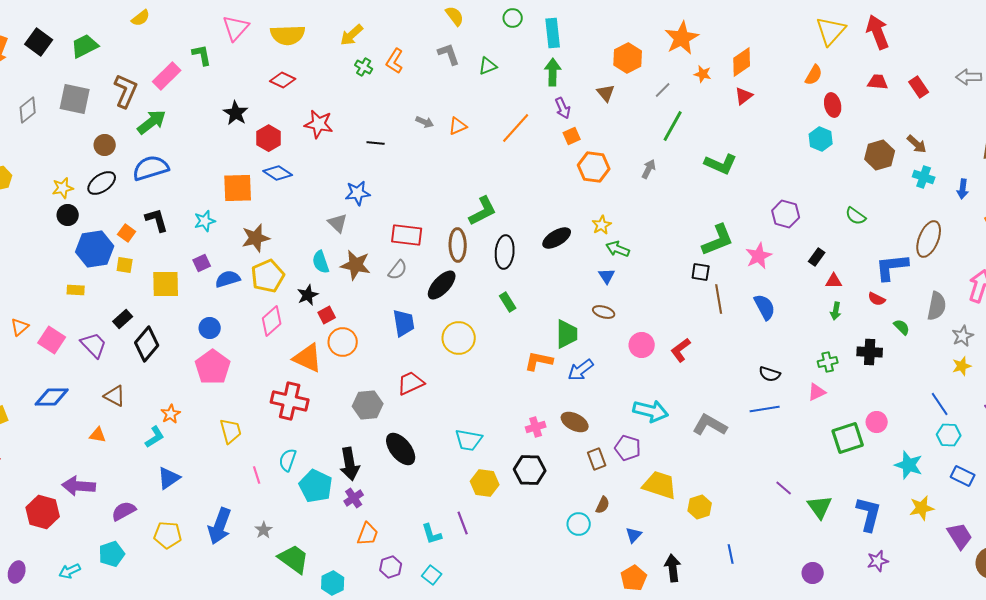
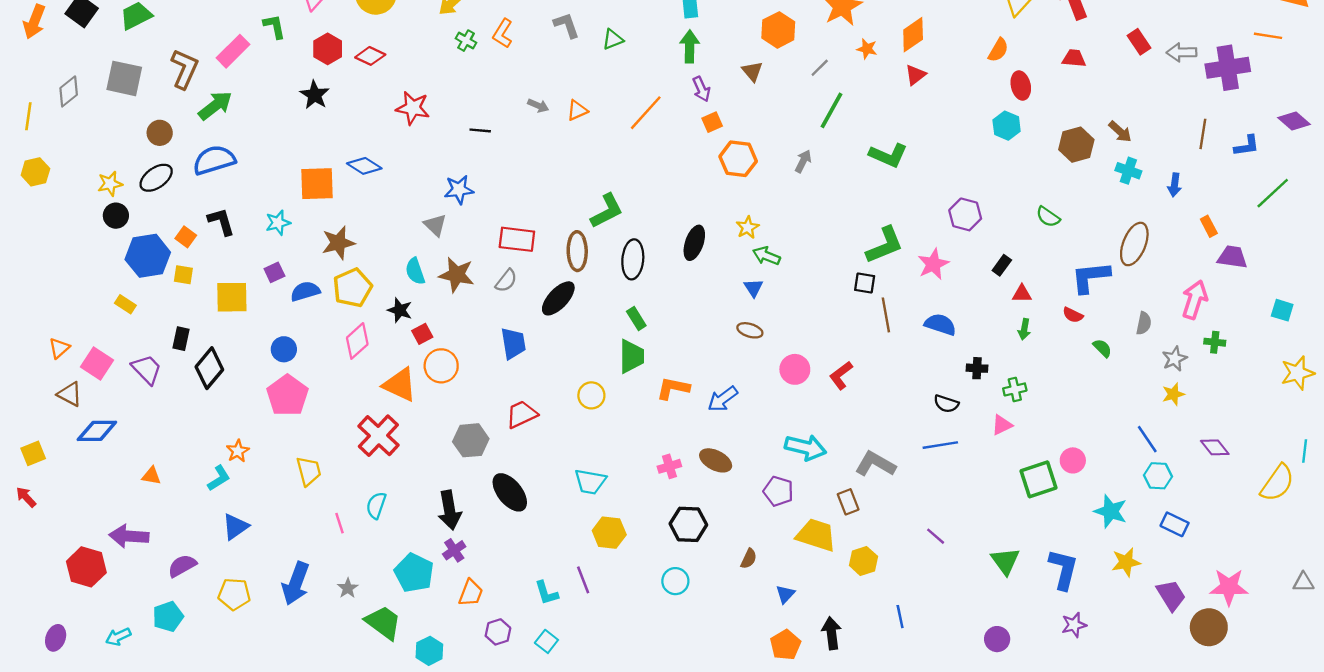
red rectangle: (919, 87) -> (1139, 42), moved
red hexagon: (269, 138) -> (328, 49), moved
black ellipse: (557, 238) -> (694, 243), turned -40
yellow rectangle: (76, 290) -> (125, 304), turned 30
black star: (308, 295) -> (400, 310), turned -30
gray semicircle: (937, 306) -> (1144, 323), size x0.7
blue semicircle: (765, 307) -> (940, 324), turned -44
black rectangle: (123, 319) -> (181, 339), turned -36
green trapezoid: (567, 334) -> (632, 356), moved
yellow circle: (459, 338) -> (591, 395), moved, size x0.7
black cross: (870, 352) -> (977, 368), moved, size x0.7
brown triangle: (115, 396) -> (70, 394), moved
red cross: (290, 401) -> (378, 436), turned 30
brown rectangle: (597, 459) -> (848, 502), moved
black hexagon: (530, 470) -> (688, 524), moved
cyan pentagon: (316, 486) -> (414, 573), moved
purple line: (784, 488) -> (936, 536), moved
cyan circle: (579, 524) -> (675, 581), moved

